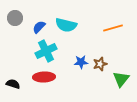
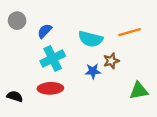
cyan semicircle: (66, 25) -> (91, 39), moved
brown star: (100, 64) -> (111, 61), moved
green triangle: (121, 79) -> (139, 91), turned 42

